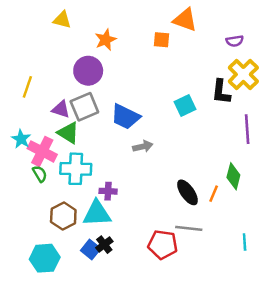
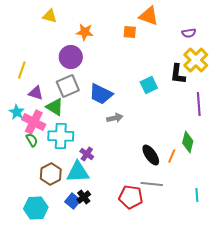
orange star: (106, 40) -> (85, 32), turned 30
purple triangle: (61, 109) -> (36, 93), moved
purple cross: (108, 191) -> (87, 154), turned 32

